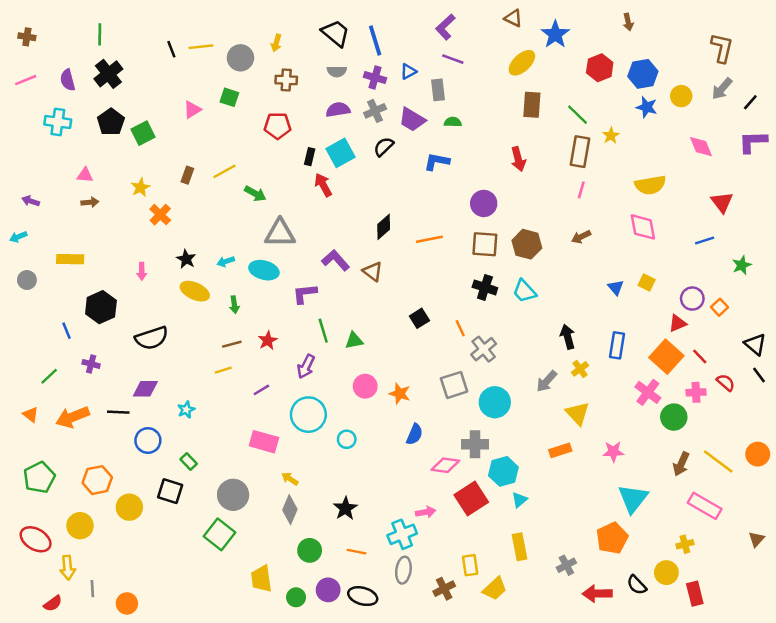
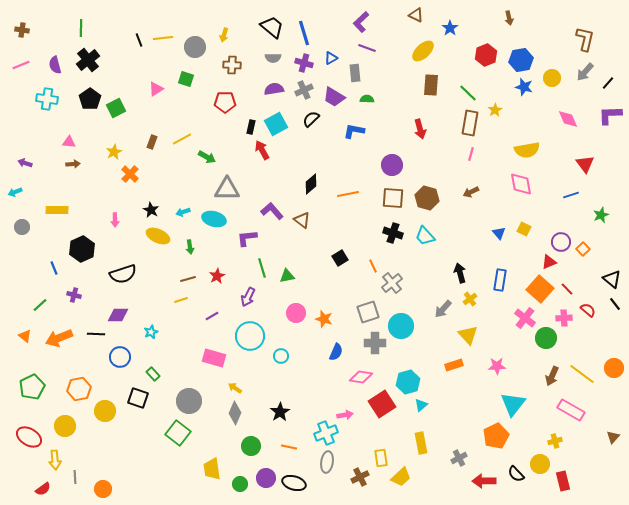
blue star: (555, 34) -> (450, 28), size x0.7
gray cross: (475, 444) -> (375, 343), moved

